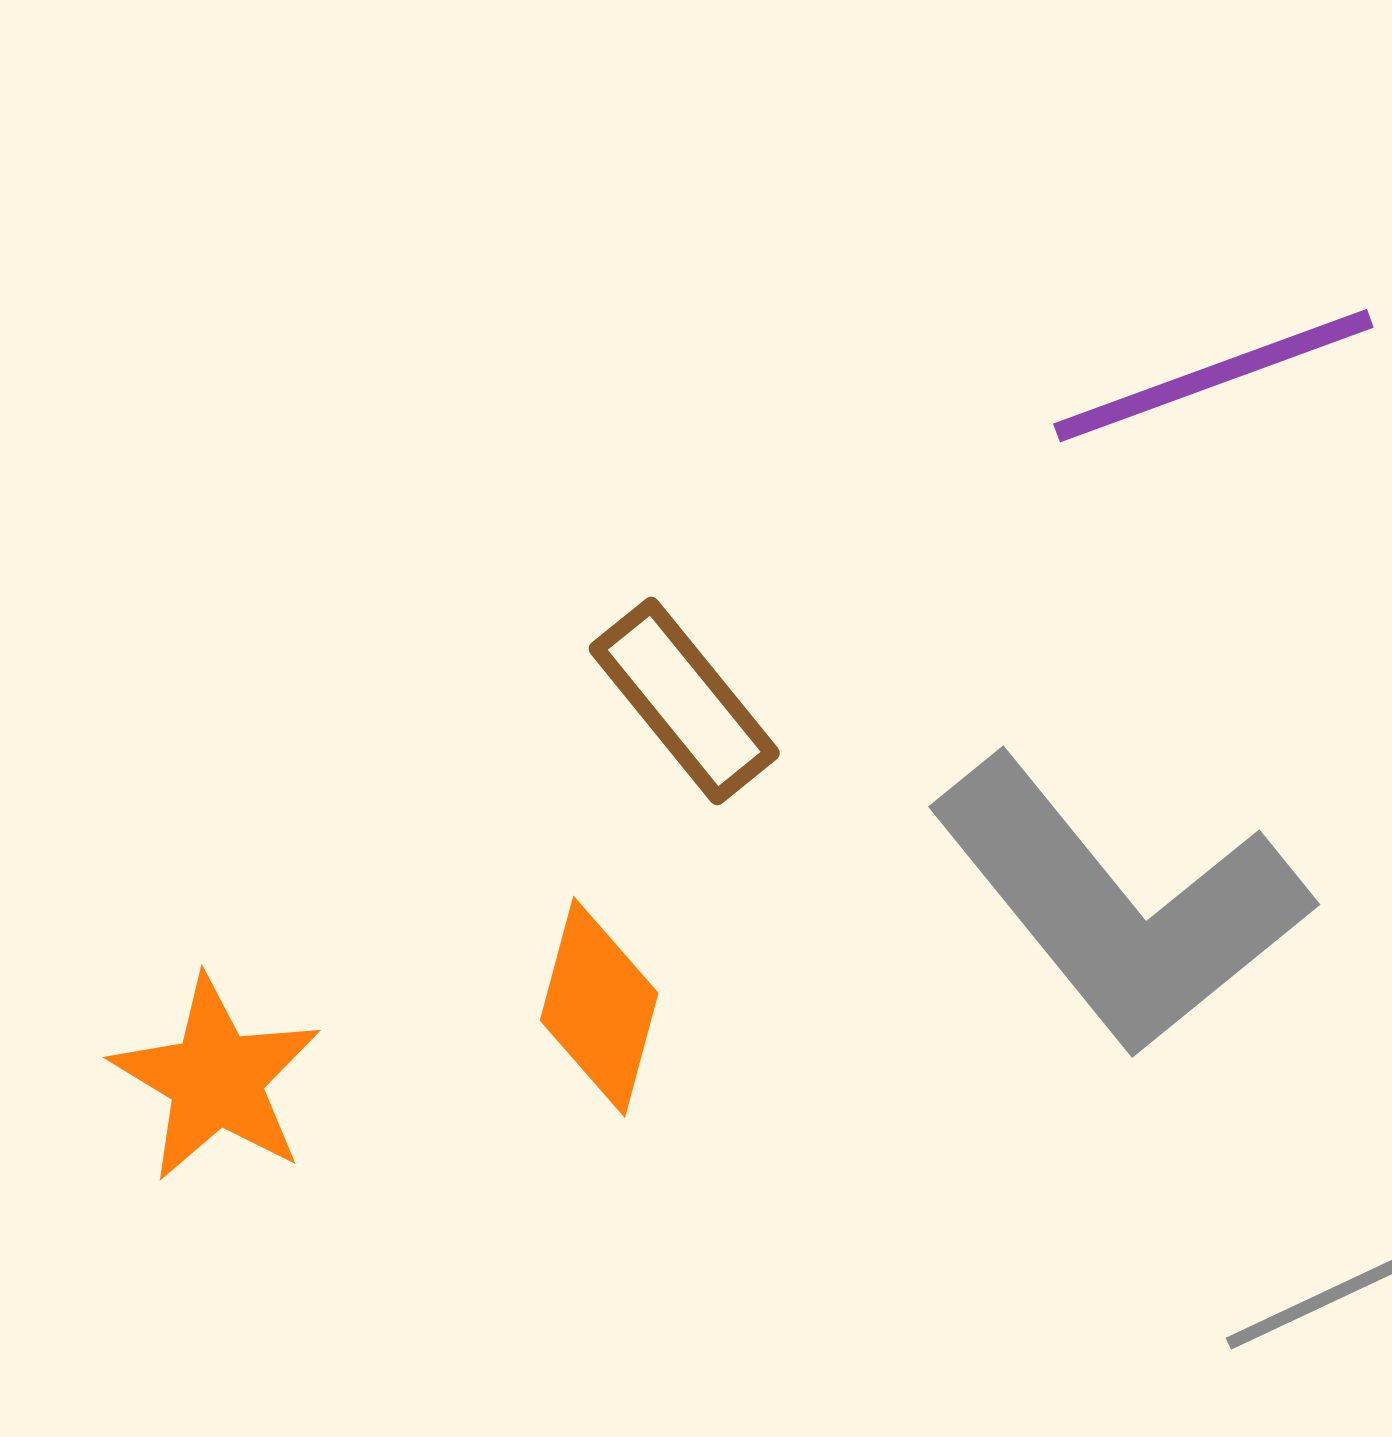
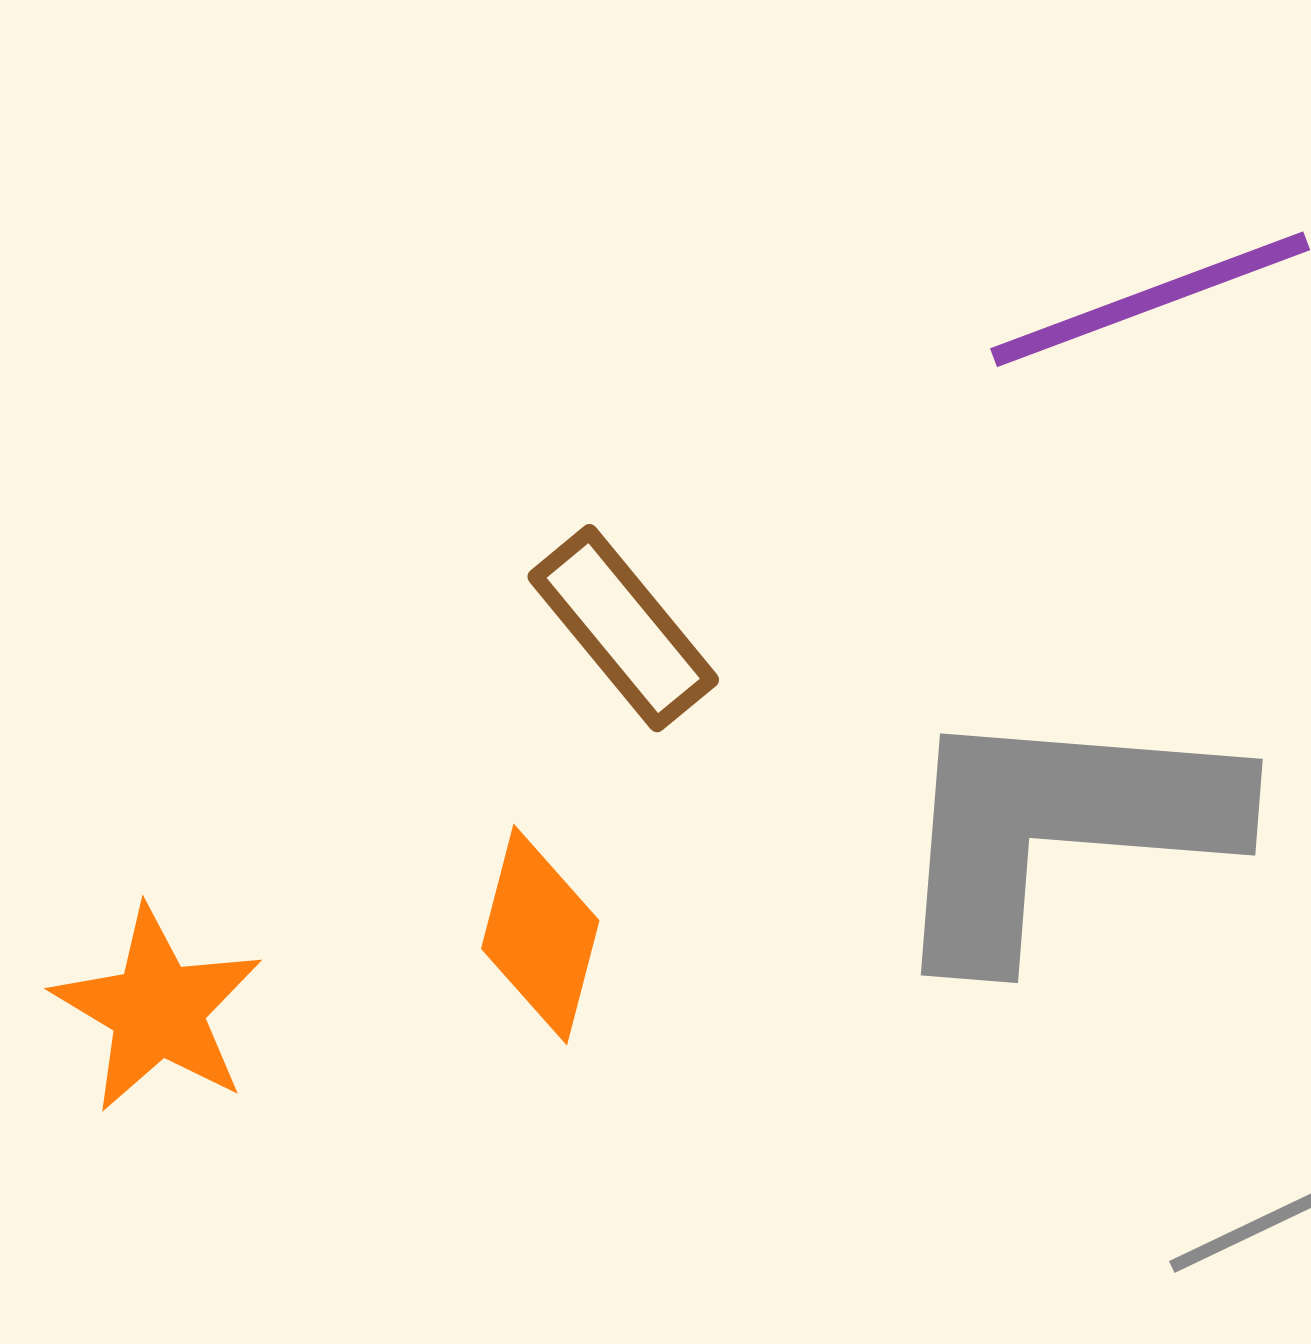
gray L-shape: (1119, 905) -> (1060, 829), turned 134

